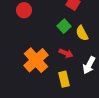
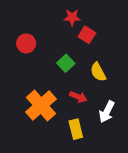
green square: (64, 26) -> (66, 63), moved

